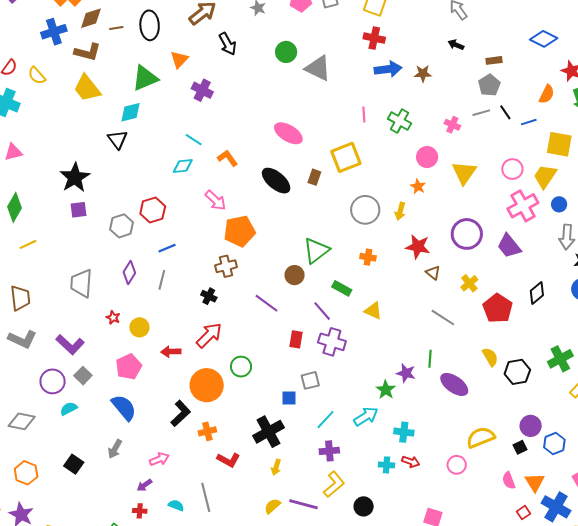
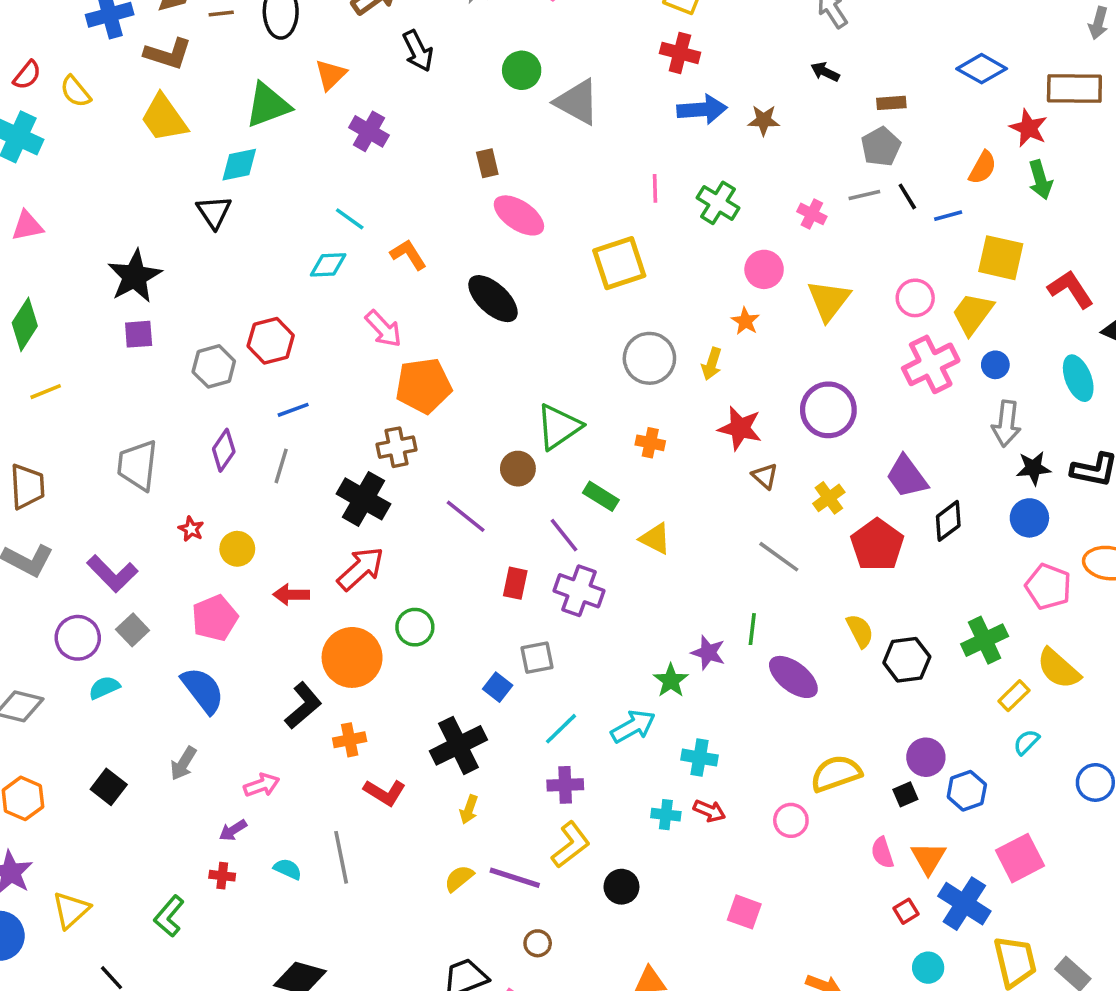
brown rectangle: (314, 177) -> (487, 163), moved, turned -35
purple trapezoid: (509, 246) -> (907, 477), moved
black cross: (209, 296) -> (363, 499), size x1.8
blue square: (289, 398) -> (498, 687), turned 35

